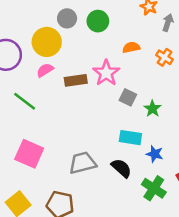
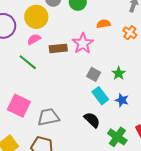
gray square: (128, 97) -> (94, 74), moved
green line: (25, 101) -> (28, 62), moved
cyan rectangle: (130, 138) -> (100, 96), turned 42
blue star: (155, 154) -> (122, 100), moved
gray trapezoid: (83, 163) -> (48, 117), moved

